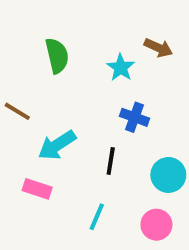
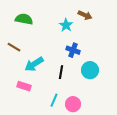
green semicircle: (57, 56) -> (24, 19), moved, turned -66
cyan circle: (168, 175) -> (90, 70), moved
pink circle: (156, 225) -> (73, 104), moved

